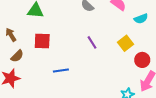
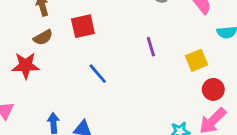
red square: (42, 41) -> (83, 26), turned -30
blue line: (61, 71) -> (98, 74), turned 42

